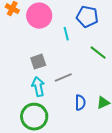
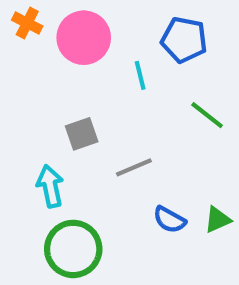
cyan arrow: (38, 87) -> (50, 186), moved
blue semicircle: (80, 103) -> (169, 220), turned 119

